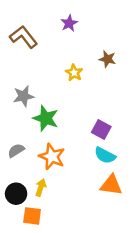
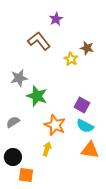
brown L-shape: (23, 37) -> (39, 41), moved
yellow star: (74, 73) -> (71, 59), moved
orange star: (52, 157) -> (55, 125), moved
yellow arrow: (41, 188) -> (47, 149), moved

